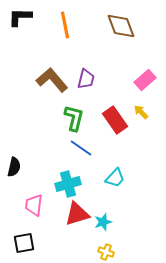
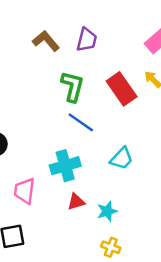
brown L-shape: (52, 80) -> (46, 41), size x0.7
red triangle: (77, 214) -> (76, 202), size x0.6

